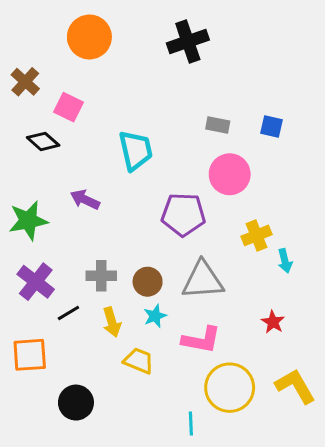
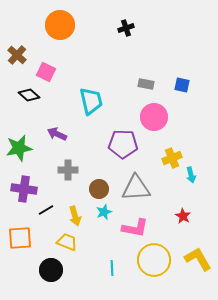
black cross: (188, 41) -> (126, 28), size x0.6
gray cross: (101, 276) -> (68, 170), moved
purple cross: (36, 282) -> (24, 189), turned -30
yellow trapezoid: (139, 361) -> (67, 242), moved
cyan line: (191, 423) -> (112, 268), moved

